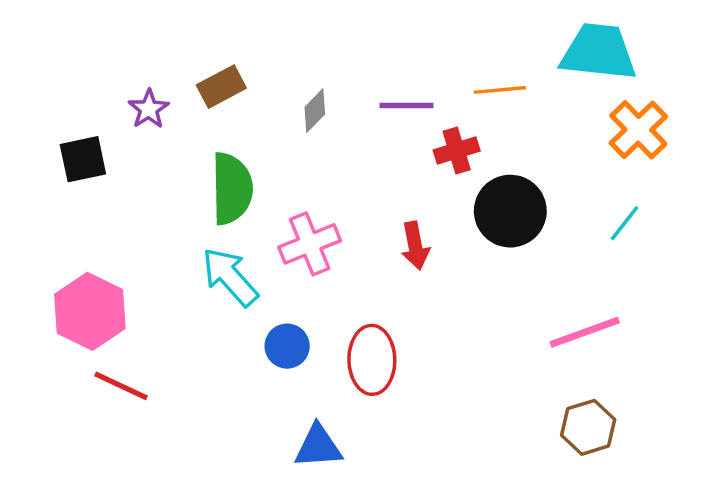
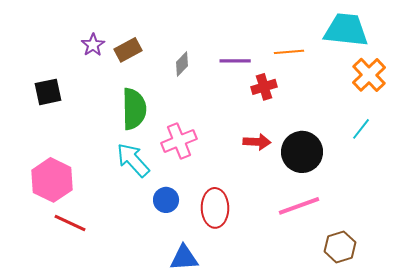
purple star: (149, 109) -> (93, 45), moved
black circle: (510, 211) -> (302, 152), moved
red arrow: (415, 246) -> (257, 142), moved, turned -76
pink line: (585, 332) -> (299, 206), moved

